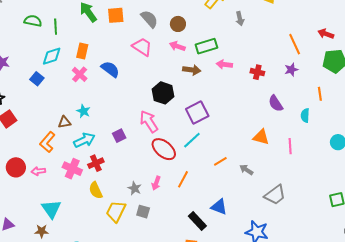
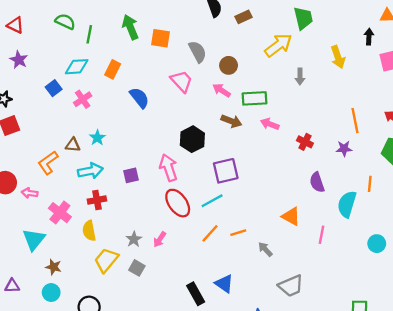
pink cross: (80, 74) -> (83, 99), moved
cyan semicircle: (305, 115) -> (347, 204), size x1.6
pink cross: (72, 169) -> (60, 213), moved
orange line: (183, 179) -> (210, 233), moved
brown star: (42, 231) -> (54, 267), moved

